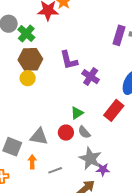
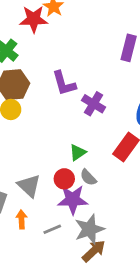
gray triangle: (39, 137) -> (29, 186), turned 36
gray star: (90, 158) -> (89, 229), moved, turned 30
purple star: (103, 169) -> (73, 200), moved, size x1.6

